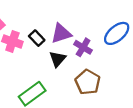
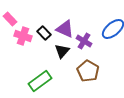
purple triangle: (61, 33) -> (65, 29), turned 42

